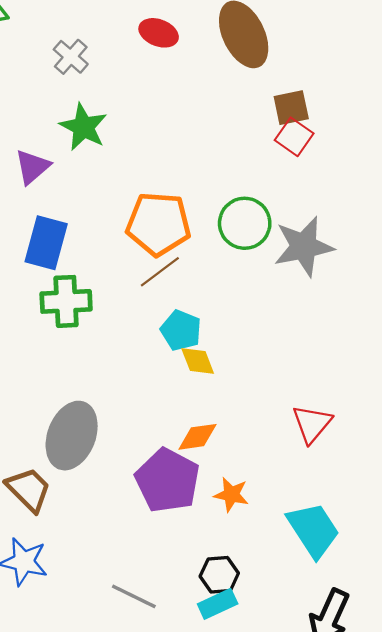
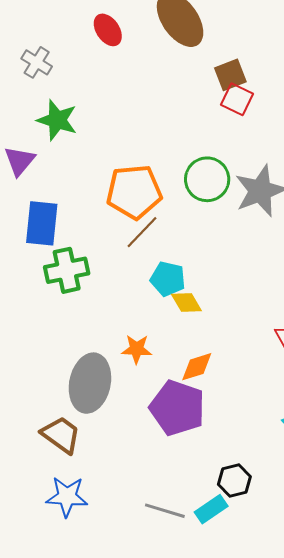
red ellipse: (159, 33) -> (108, 30), turned 44
orange star: (231, 495) -> (137, 349), moved
cyan rectangle: (218, 604) -> (211, 509), moved

